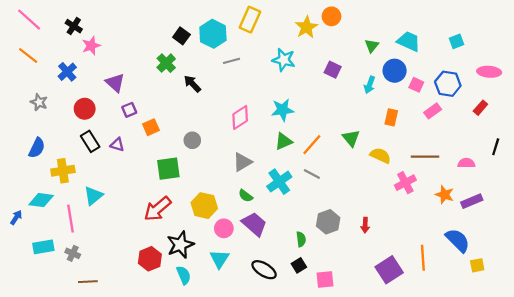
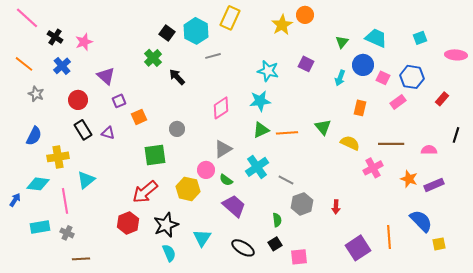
black cross: (74, 26) -> (55, 37), moved
orange line: (28, 55) -> (24, 64), moved
cyan star: (284, 60) -> (268, 71), moved
pink ellipse: (489, 72) -> (456, 55), moved
orange line: (312, 145) -> (287, 133), turned 45
gray line: (312, 174) -> (286, 180), moved
pink circle: (224, 228) -> (206, 170), moved
red hexagon: (150, 259) -> (128, 223), moved

